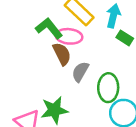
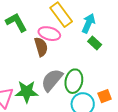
green L-shape: (49, 28) -> (16, 22), moved
gray semicircle: (80, 72) -> (52, 80), moved, size x1.4

